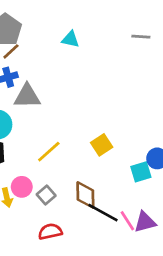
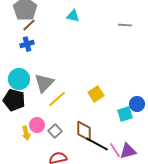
gray line: (141, 37) -> (125, 25), moved
gray triangle: (27, 96) -> (44, 83), moved, turned -45

